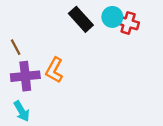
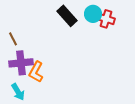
orange L-shape: (54, 70) -> (36, 72), moved

